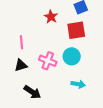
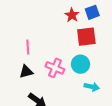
red star: (51, 17) -> (72, 15), moved
cyan arrow: (78, 84) -> (92, 87), moved

